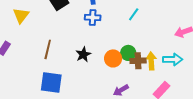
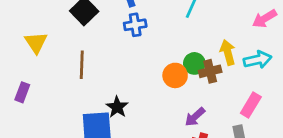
brown line: (48, 49) -> (82, 65), moved
black star: (83, 54) -> (117, 107), moved
yellow arrow: (151, 61) -> (228, 52), moved

